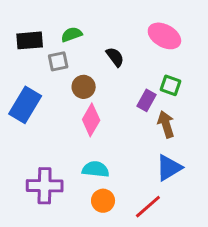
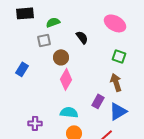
black rectangle: (30, 40) -> (25, 13), moved
purple rectangle: (146, 100) -> (98, 101), moved
blue rectangle: (25, 105) -> (22, 69), size x0.6
purple cross: (45, 186) -> (35, 123), size x0.6

